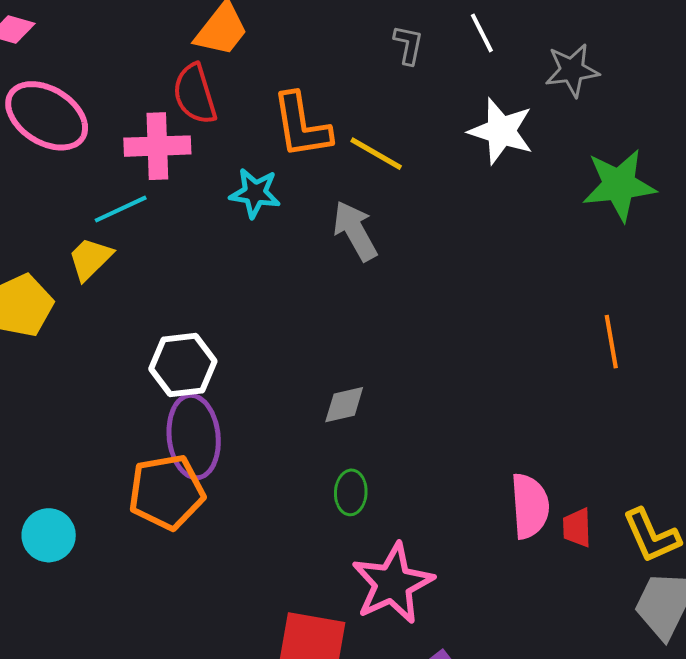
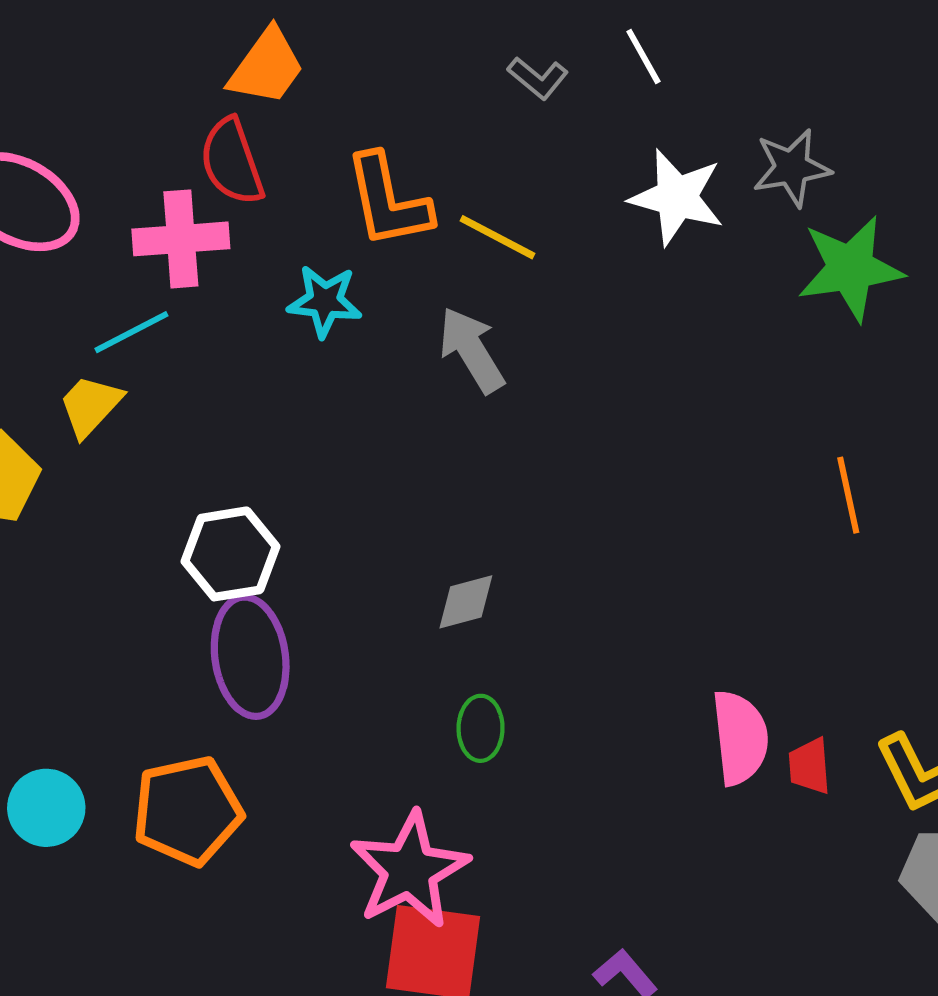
gray L-shape: (408, 45) -> (538, 78), turned 120
gray star: (572, 70) -> (792, 168), moved
orange pentagon: (166, 492) -> (187, 811), moved
pink star: (393, 583) -> (409, 870), moved

